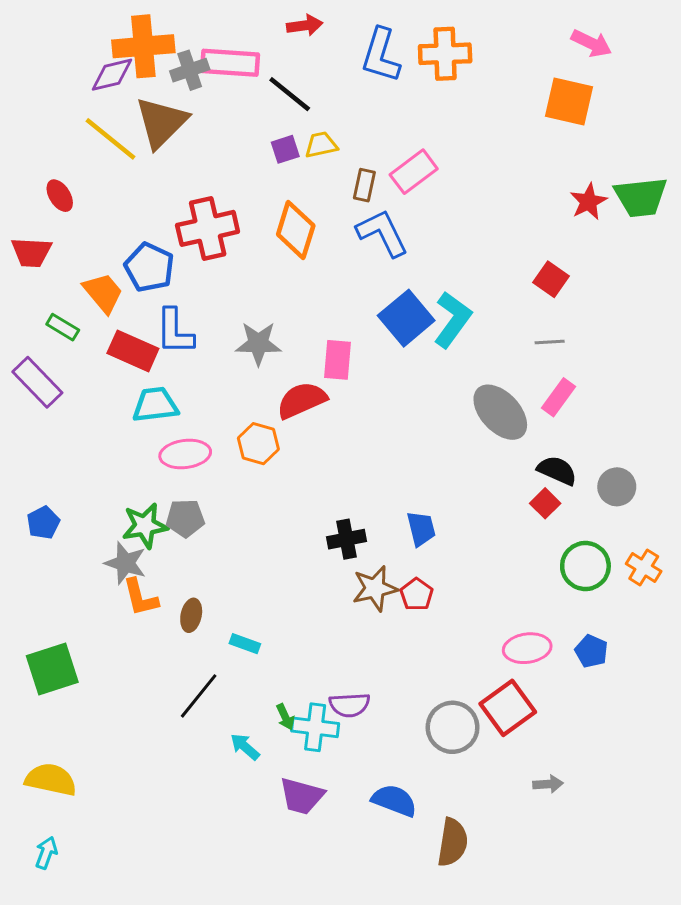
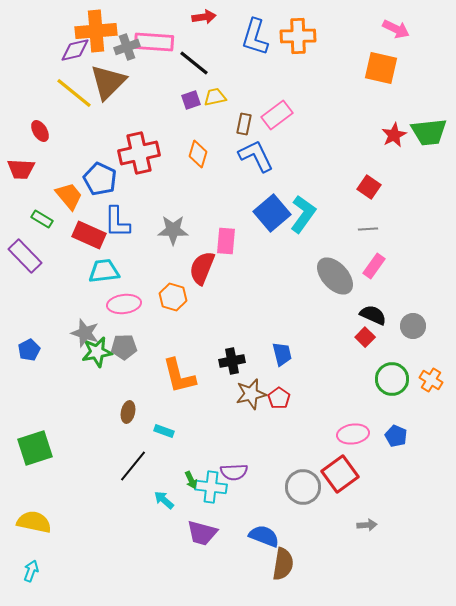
orange diamond: (296, 230) -> (198, 154), size x0.7
red semicircle: (302, 400) -> (202, 268), turned -44
gray star: (125, 563) -> (85, 333), moved
orange L-shape: (140, 597) -> (179, 376), moved, size x1.4
brown semicircle: (453, 842) -> (283, 564), moved

